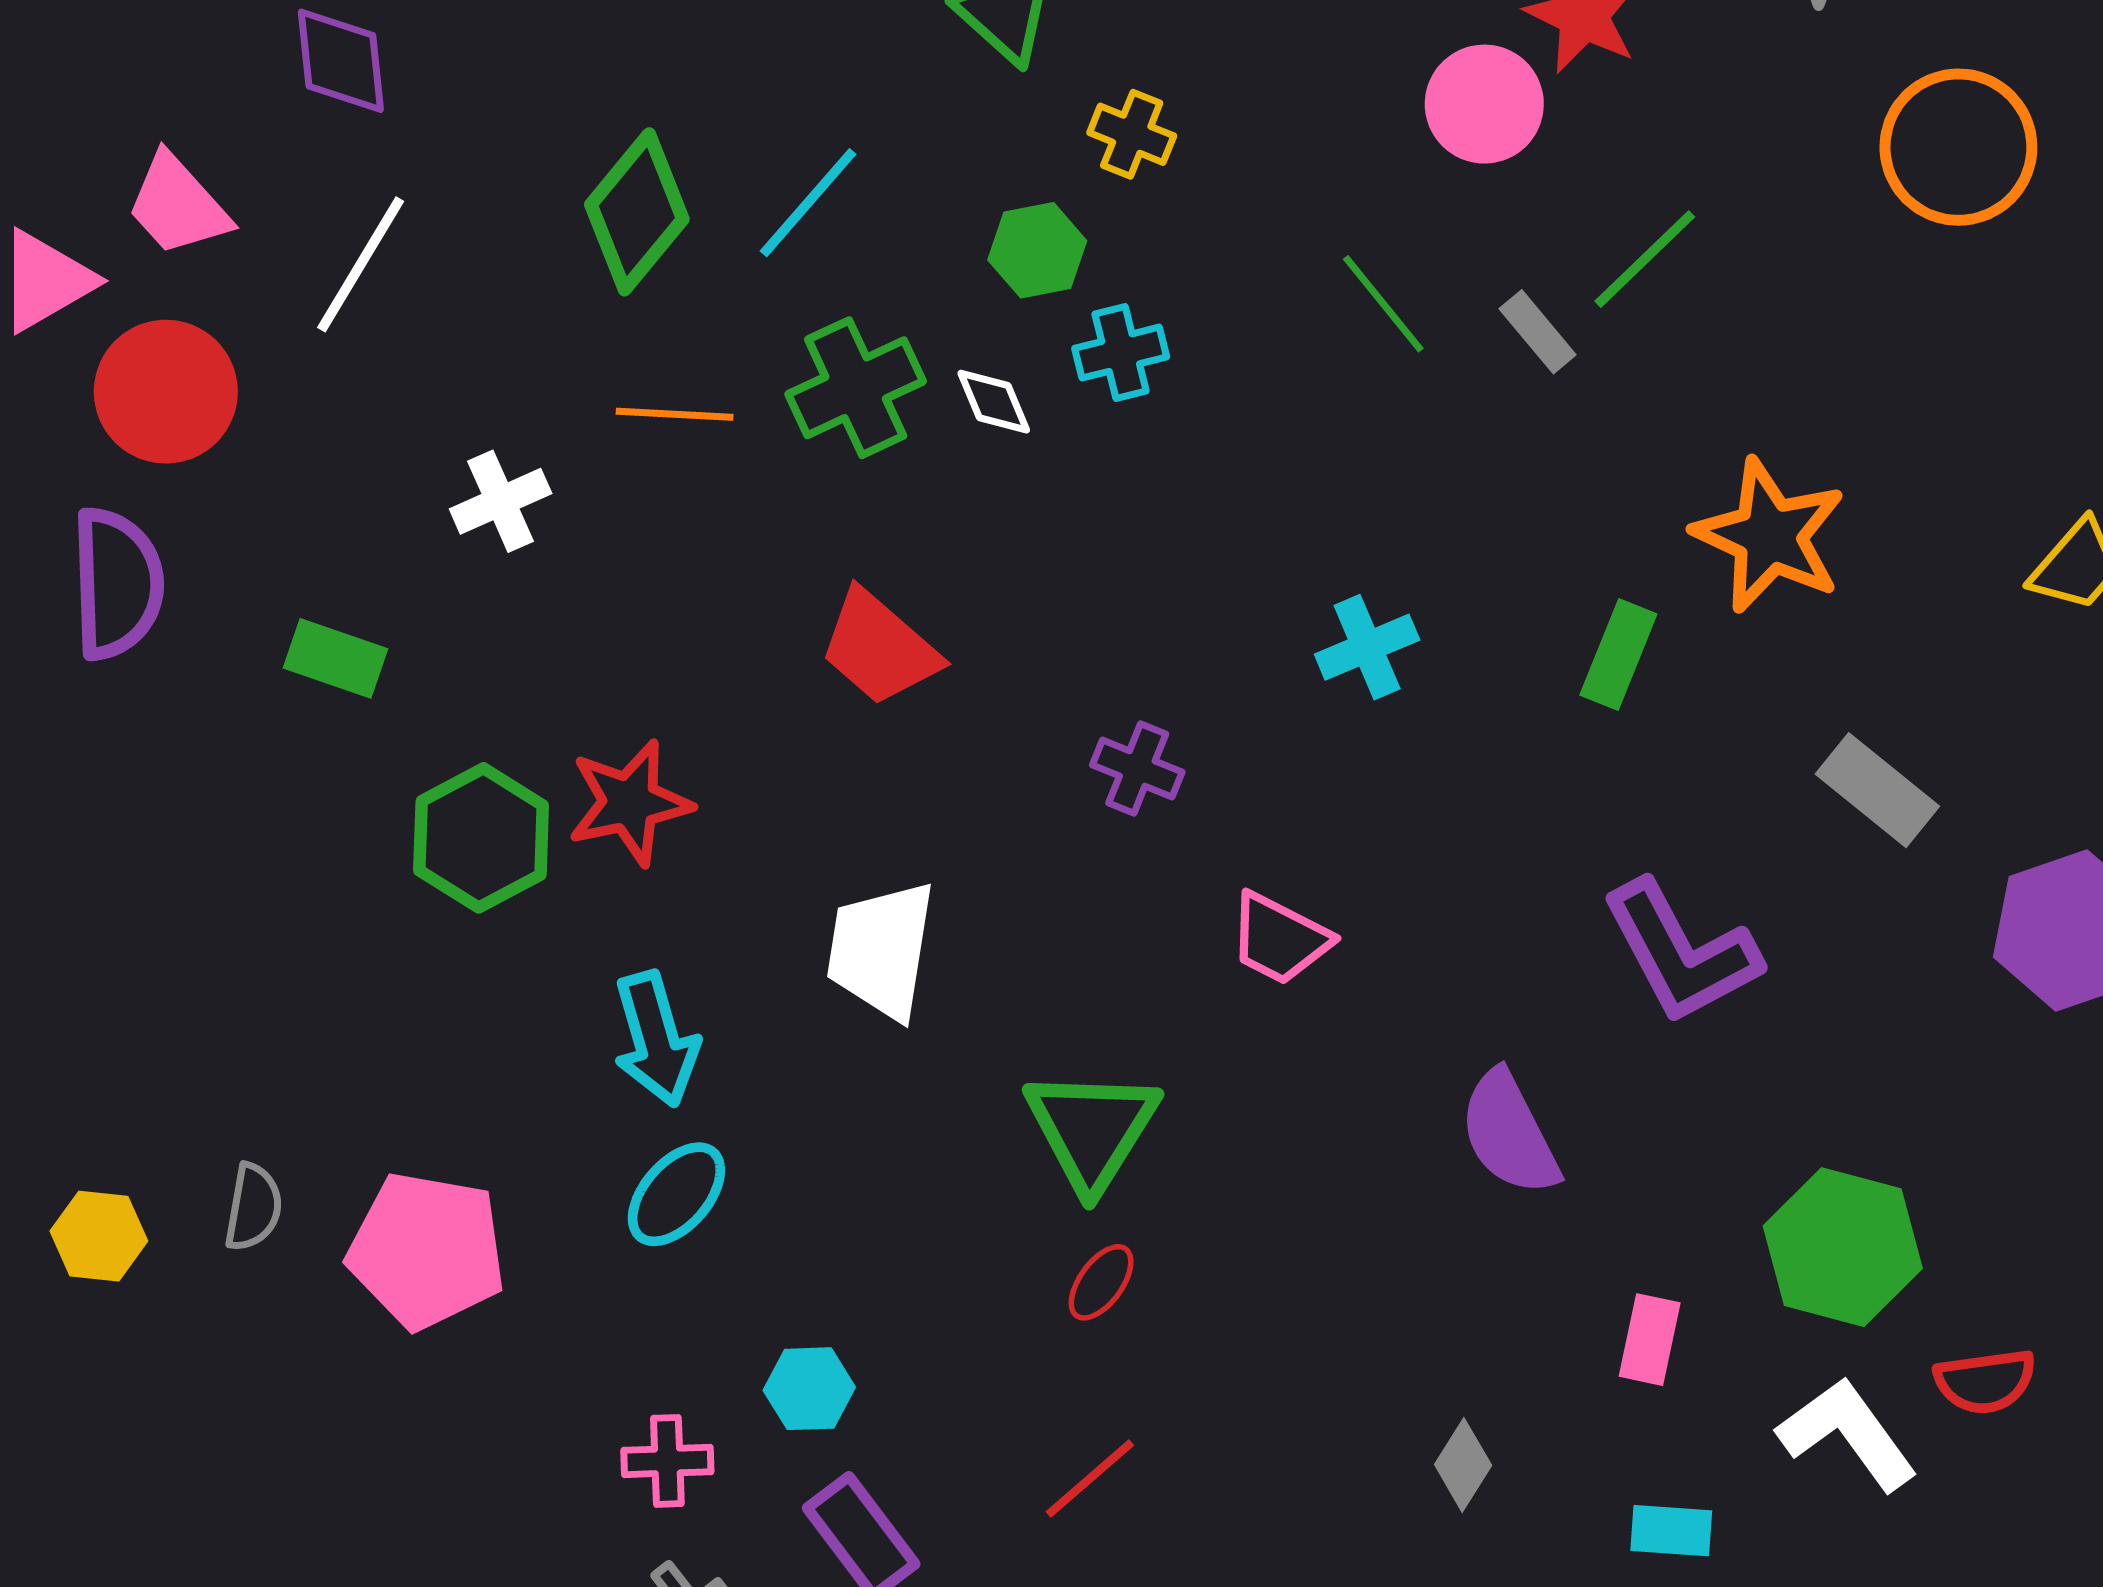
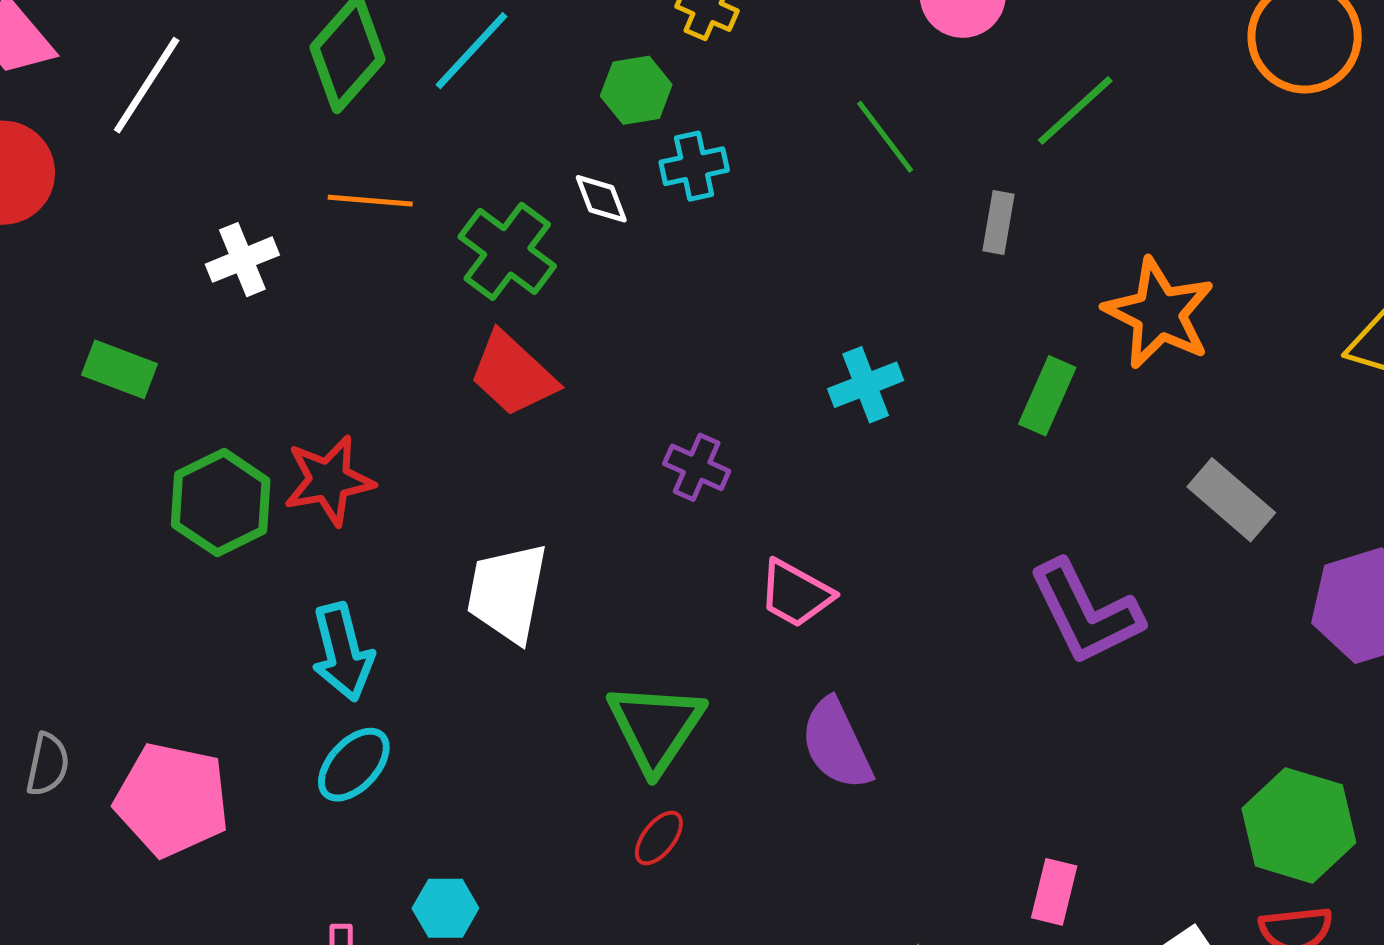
gray rectangle: (1538, 332) -> (998, 223), moved, turned 48
green cross: (856, 388) -> (507, 251), moved, turned -30
purple semicircle: (1509, 1133) -> (836, 744), moved
green hexagon: (1843, 1247) -> (1299, 825), moved

